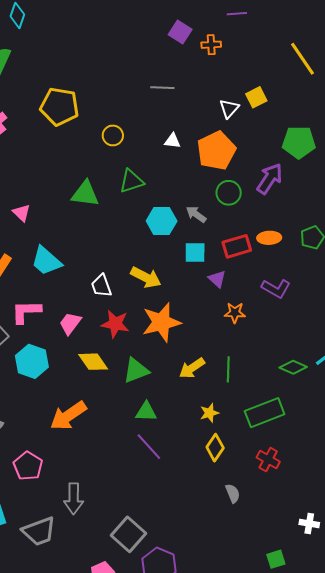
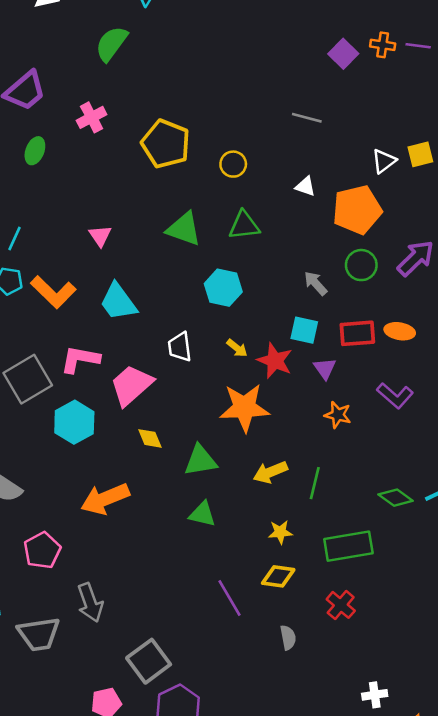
orange cross: (211, 45) -> (383, 45), moved
yellow pentagon: (59, 106) -> (166, 144), moved
cyan hexagon: (162, 221) -> (223, 288), moved
yellow arrow: (146, 277) -> (237, 348), size x0.6
pink trapezoid: (70, 323) -> (131, 385), size x1.5
red star: (115, 324) -> (275, 361), moved
yellow diamond: (93, 362) -> (150, 438), size x0.7
purple line: (149, 447) -> (230, 598), moved
yellow diamond: (215, 448) -> (278, 576), turned 52
gray arrow: (74, 499) -> (90, 603), turned -32
white cross: (309, 524) -> (375, 695), turned -30

